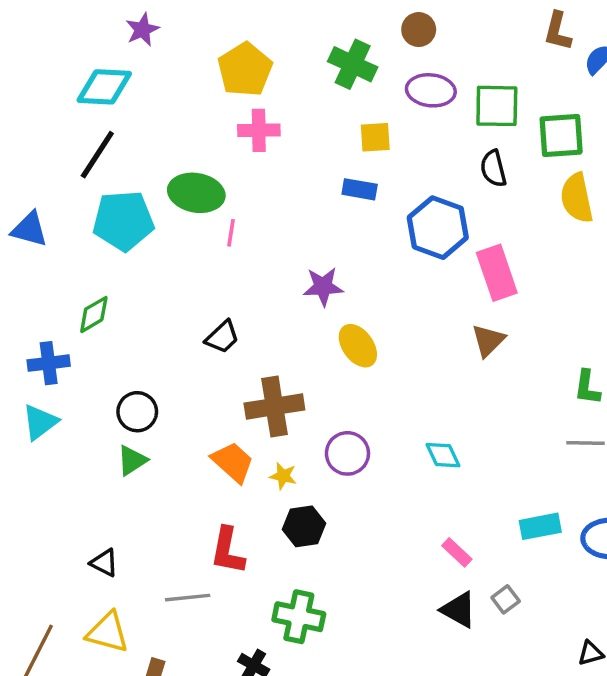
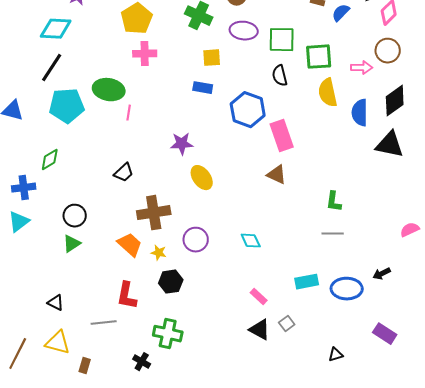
brown triangle: (488, 340) -> (277, 175), turned -50

